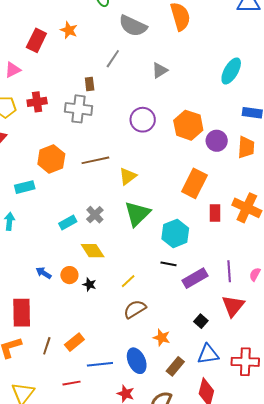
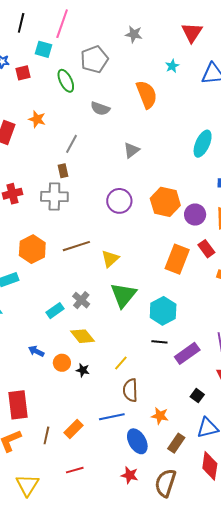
gray semicircle: (133, 26) -> (100, 108), size x0.7
gray line: (113, 59) -> (72, 144), moved
red rectangle: (215, 213) -> (206, 249), moved, turned -30
blue arrow: (44, 273) -> (36, 351), moved
brown semicircle: (135, 309) -> (130, 390), turned -55
blue line: (100, 364) -> (112, 417), moved

